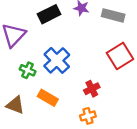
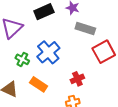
gray rectangle: (113, 15) -> (85, 28), moved

